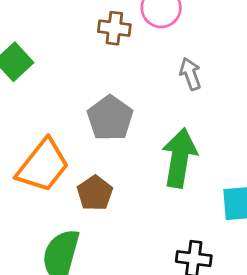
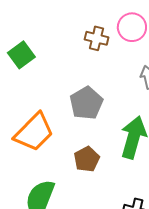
brown pentagon: (95, 193) -> (87, 159), moved

